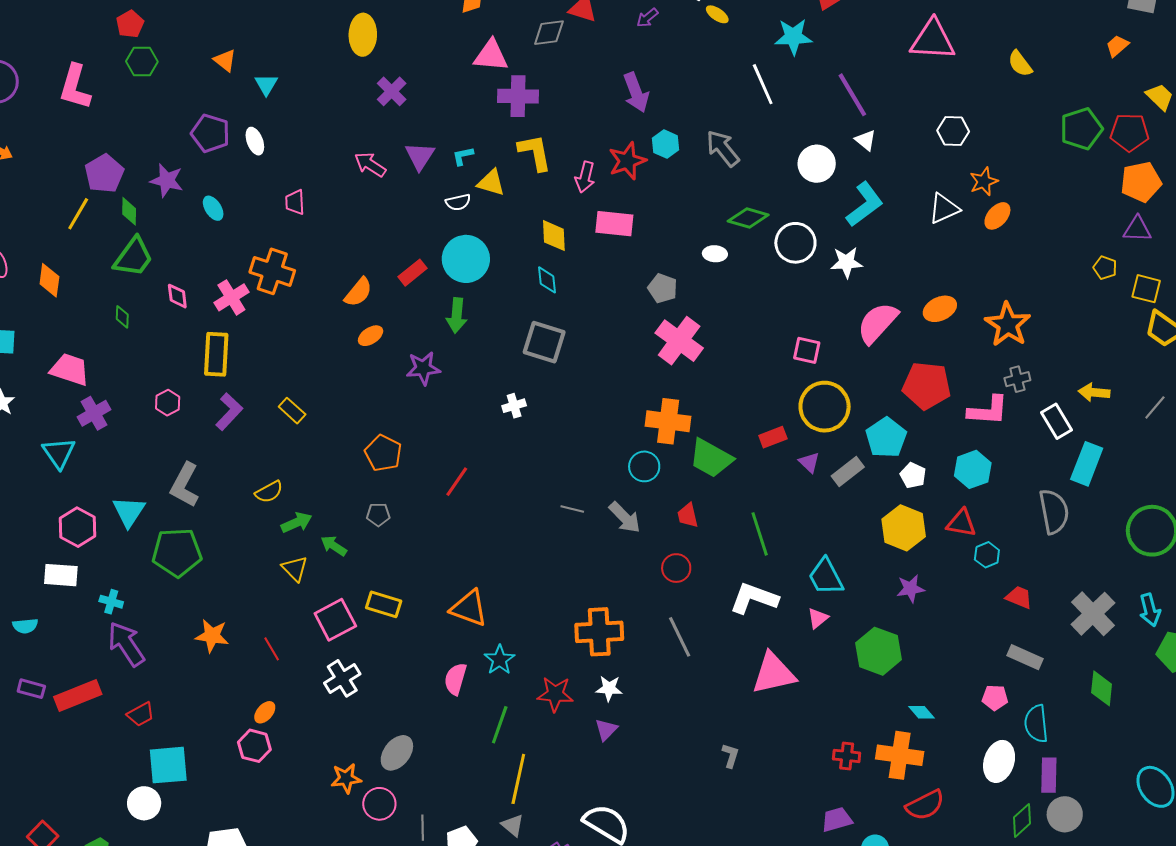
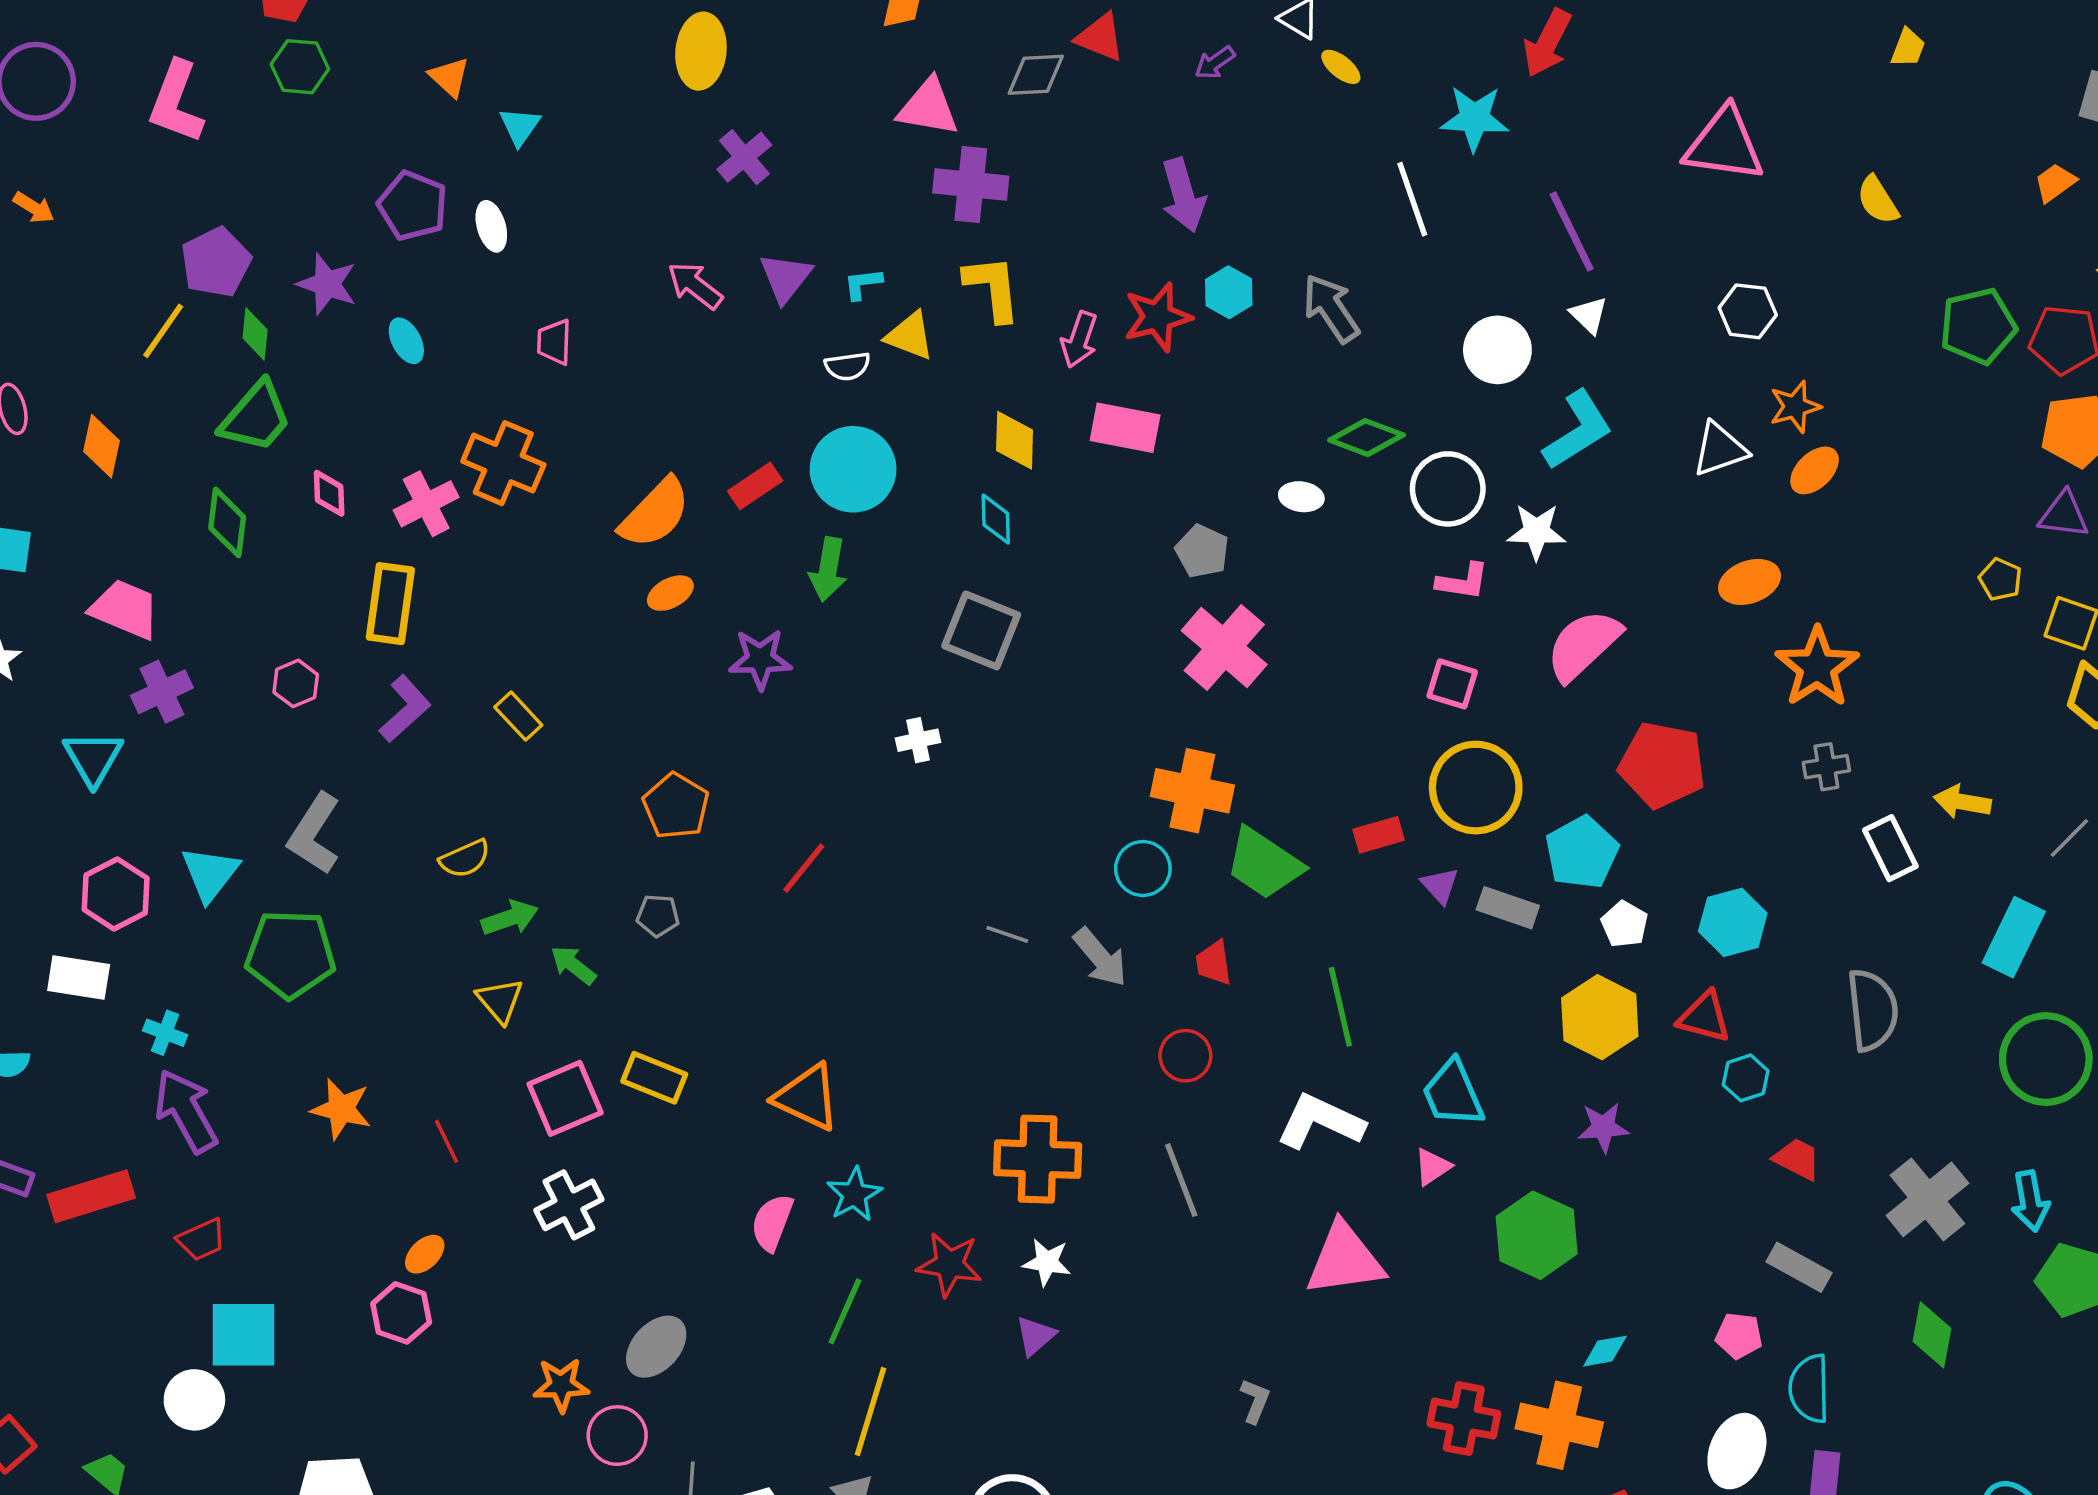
orange semicircle: (358, 292) -> (655, 513), size x1.4
orange ellipse: (940, 309) -> (1750, 582), moved
green diamond: (122, 317) -> (227, 522), size x1.6
pink L-shape: (988, 411) -> (1463, 581), moved, size x0.7
cyan rectangle: (1087, 464) -> (2014, 937), moved
gray rectangle: (848, 472) -> (1508, 908), turned 52
cyan diamond: (922, 712) -> (1605, 1351), turned -64
red cross: (847, 756) -> (1464, 1419), size x1.4

